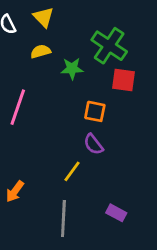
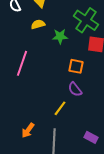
orange arrow: (15, 191) -> (28, 130), moved

